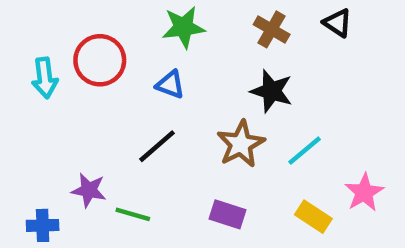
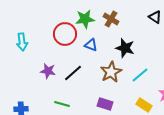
brown cross: (272, 29) -> (111, 19), moved
red circle: (100, 60) -> (65, 34), moved
blue triangle: (170, 84) -> (91, 45), moved
purple star: (89, 190) -> (48, 71), moved

